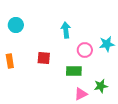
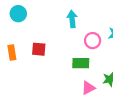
red square: (44, 58) -> (39, 49), moved

